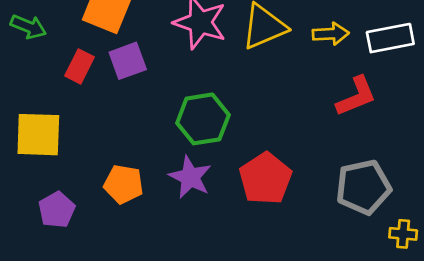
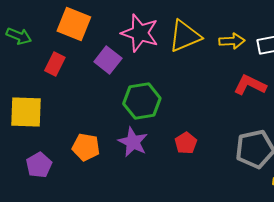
purple square: (128, 61) -> (108, 60), moved, turned -32
red L-shape: (356, 96) -> (250, 85), turned -132
red pentagon: (265, 179) -> (186, 143), size x0.6

